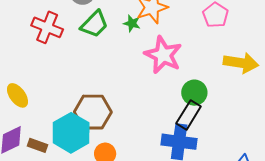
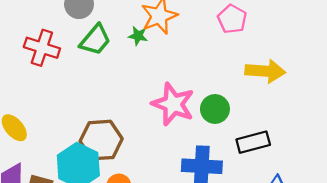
pink star: (163, 55) -> (173, 104), moved
black rectangle: (189, 115) -> (253, 142), moved, turned 48

